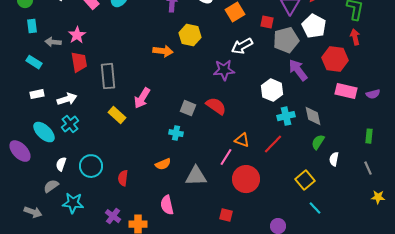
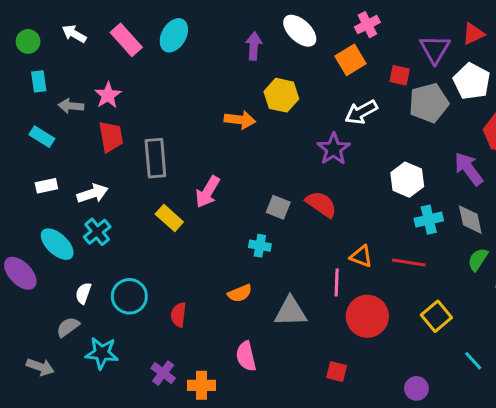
purple star: (224, 70) -> (334, 149), turned -30
purple arrow: (298, 70) -> (469, 169), moved
red line: (273, 144) -> (409, 263), turned 55
pink line: (226, 157) -> (337, 282), turned -30
yellow square: (305, 180) -> (436, 316), moved

